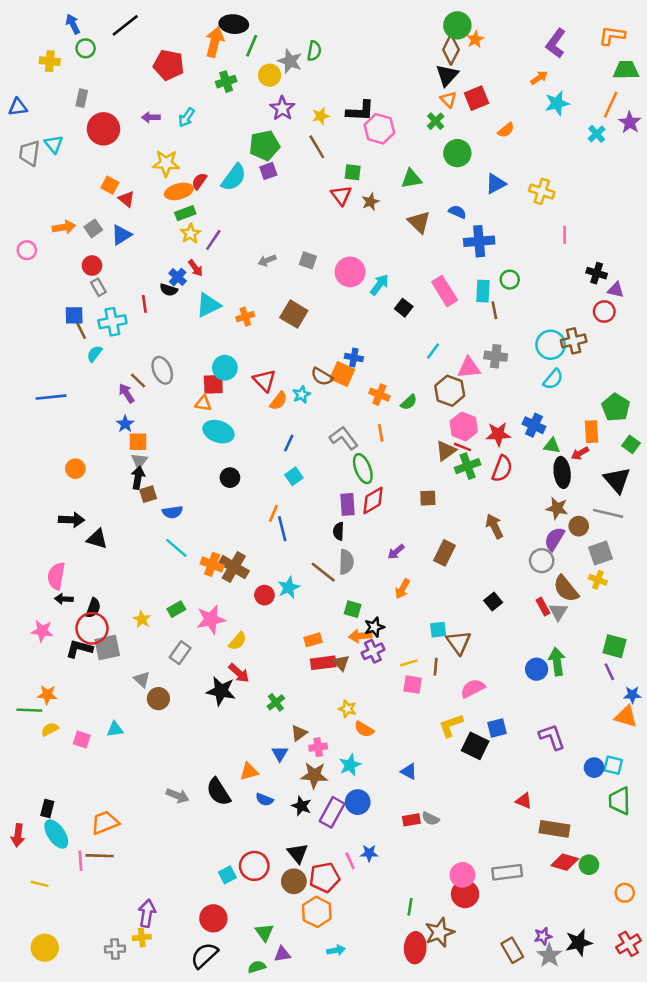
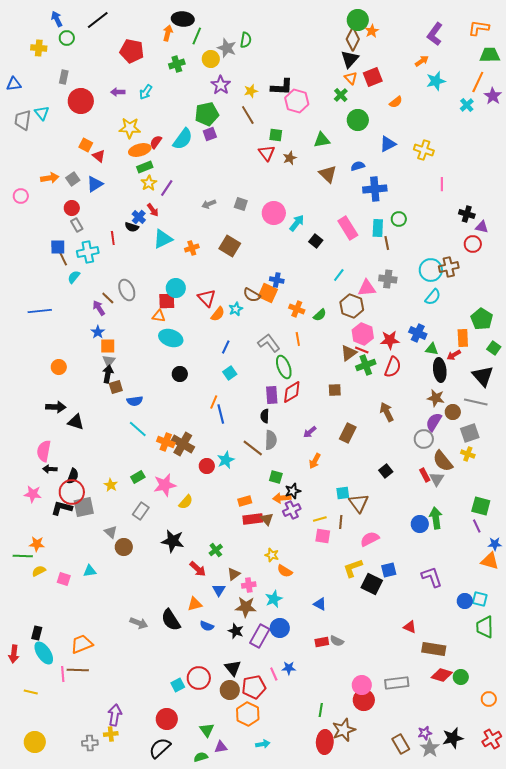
orange arrow: (215, 42) -> (168, 33), size x0.7
blue semicircle: (457, 212) -> (358, 166), turned -40
red arrow: (239, 673) -> (198, 569), moved

